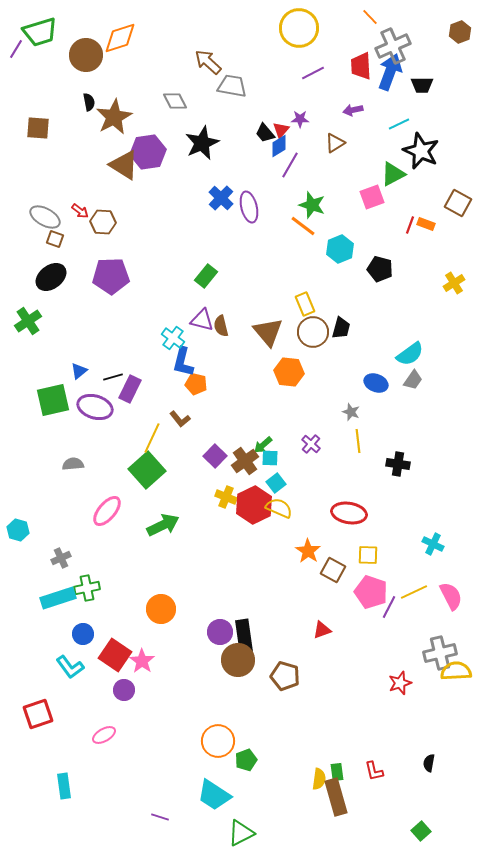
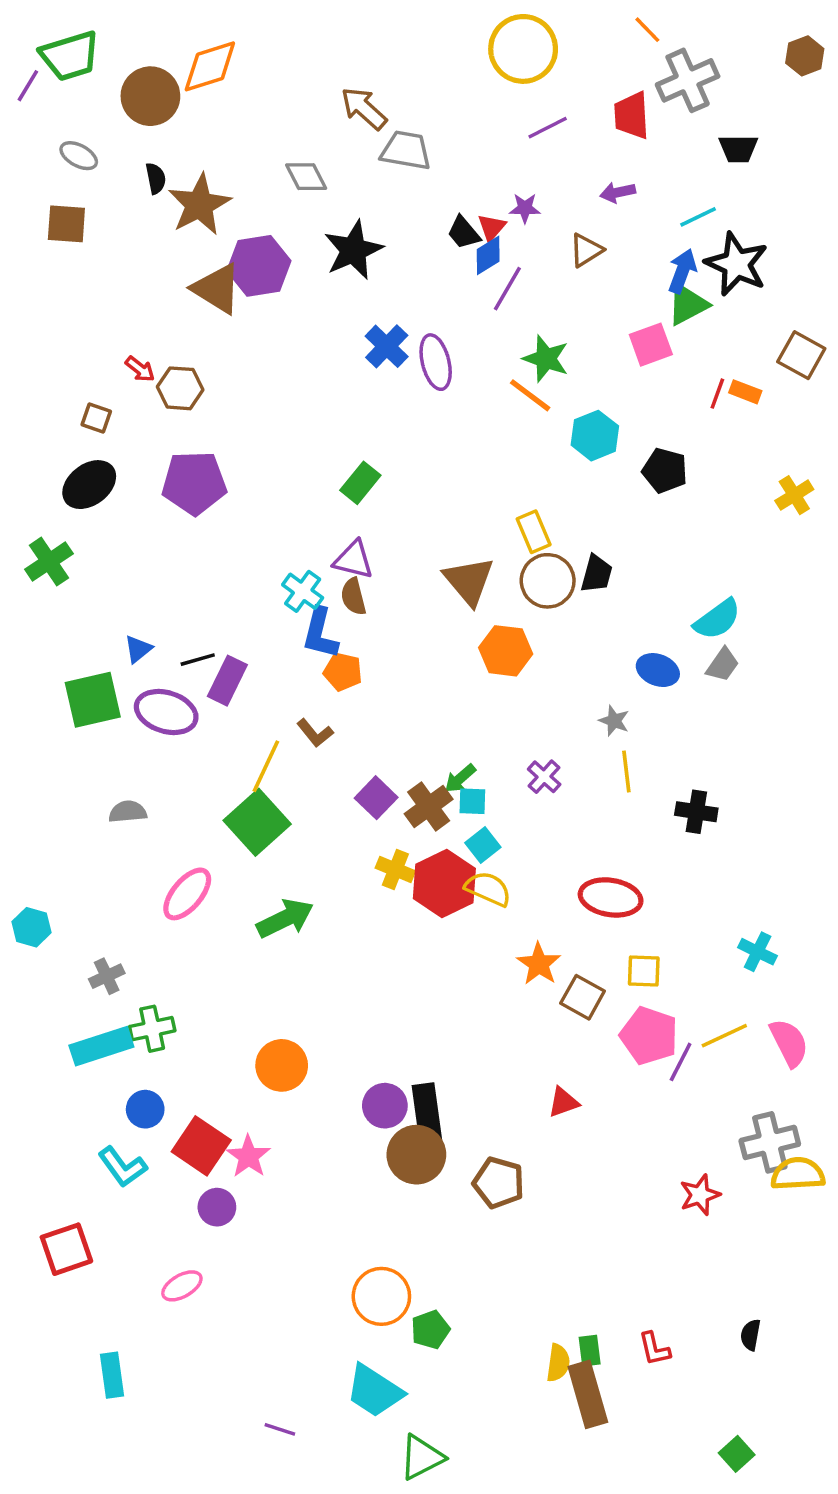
blue arrow: (390, 72) -> (682, 271), moved, size x0.7
gray ellipse: (45, 217) -> (79, 156), moved, size x0.7
brown semicircle: (221, 326) -> (353, 597), moved

